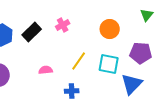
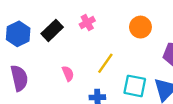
cyan square: (109, 64) -> (135, 86), moved
pink semicircle: (46, 70) -> (68, 73), turned 72

